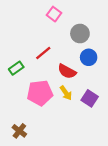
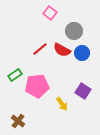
green rectangle: (16, 68) -> (15, 75), moved
red semicircle: (67, 71) -> (62, 50), moved
yellow arrow: (66, 93) -> (62, 104), moved

